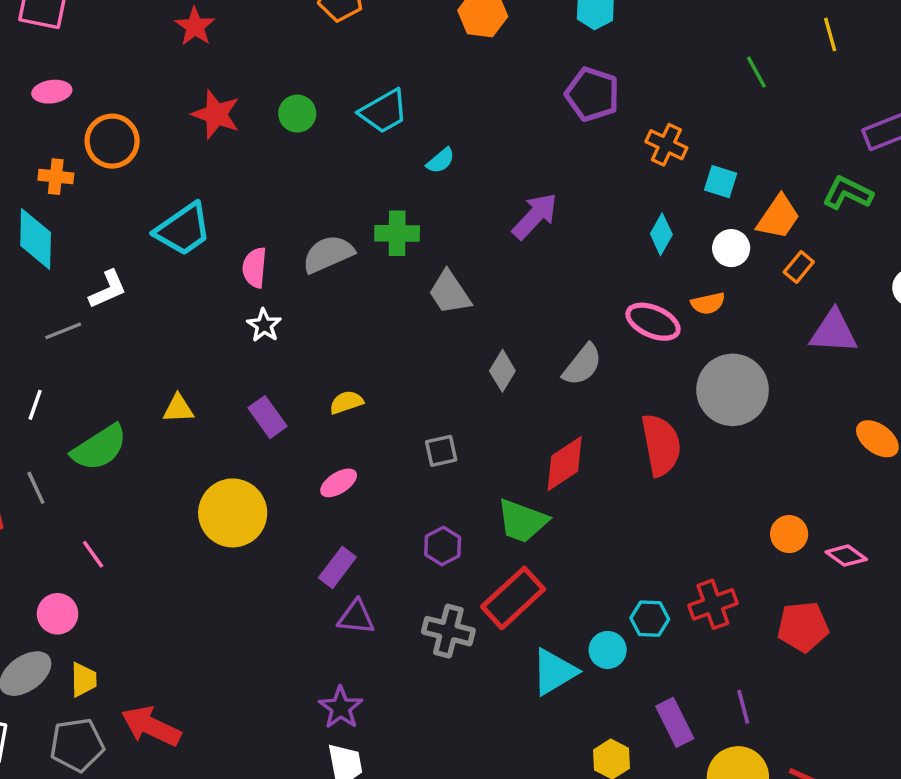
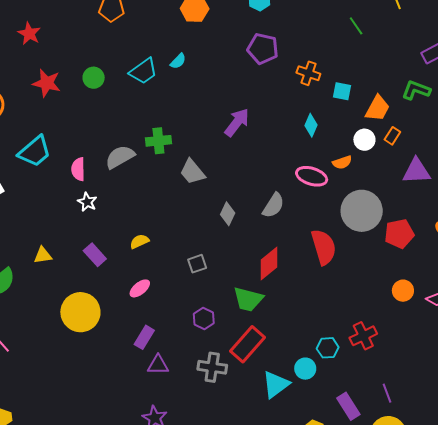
cyan semicircle: (441, 161) -> (178, 61), moved
white circle: (731, 248) -> (364, 140), moved
red pentagon: (803, 627) -> (399, 234), moved

